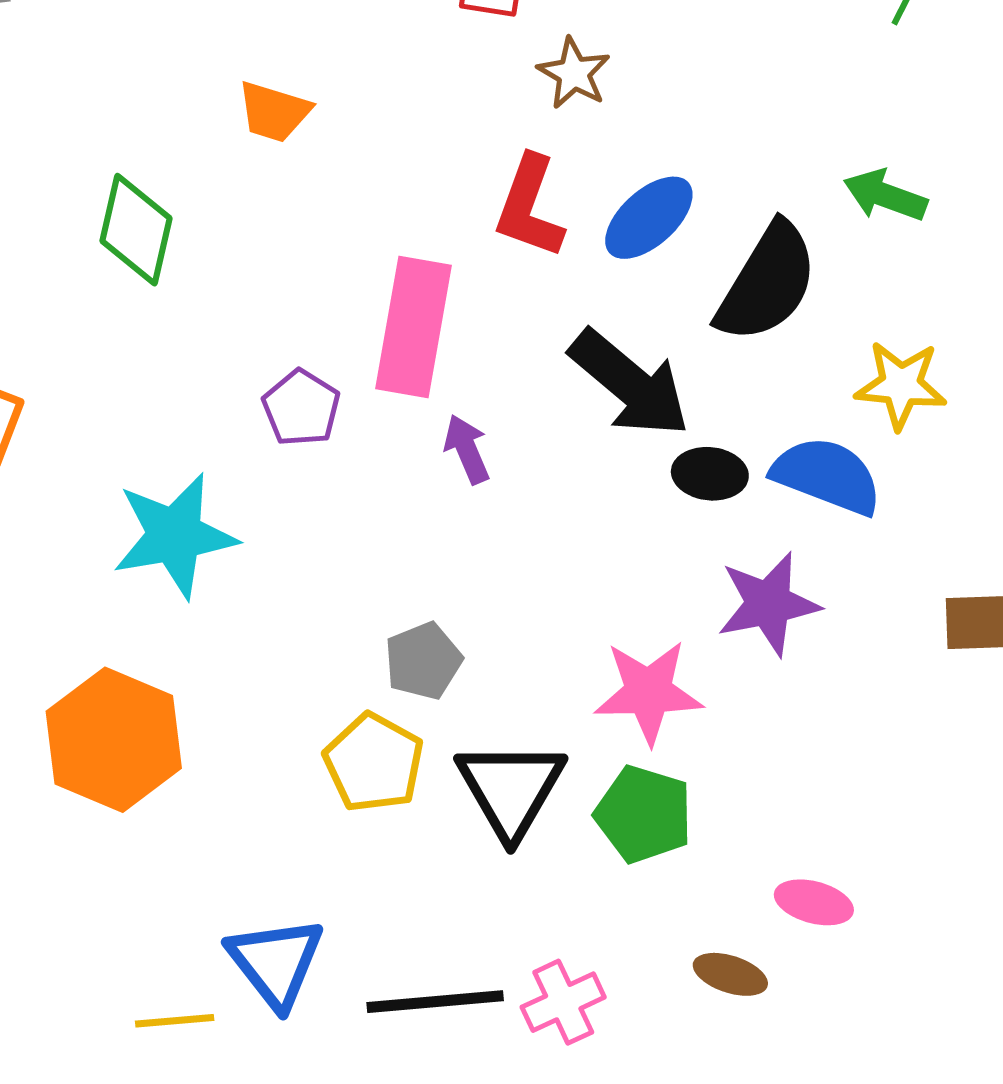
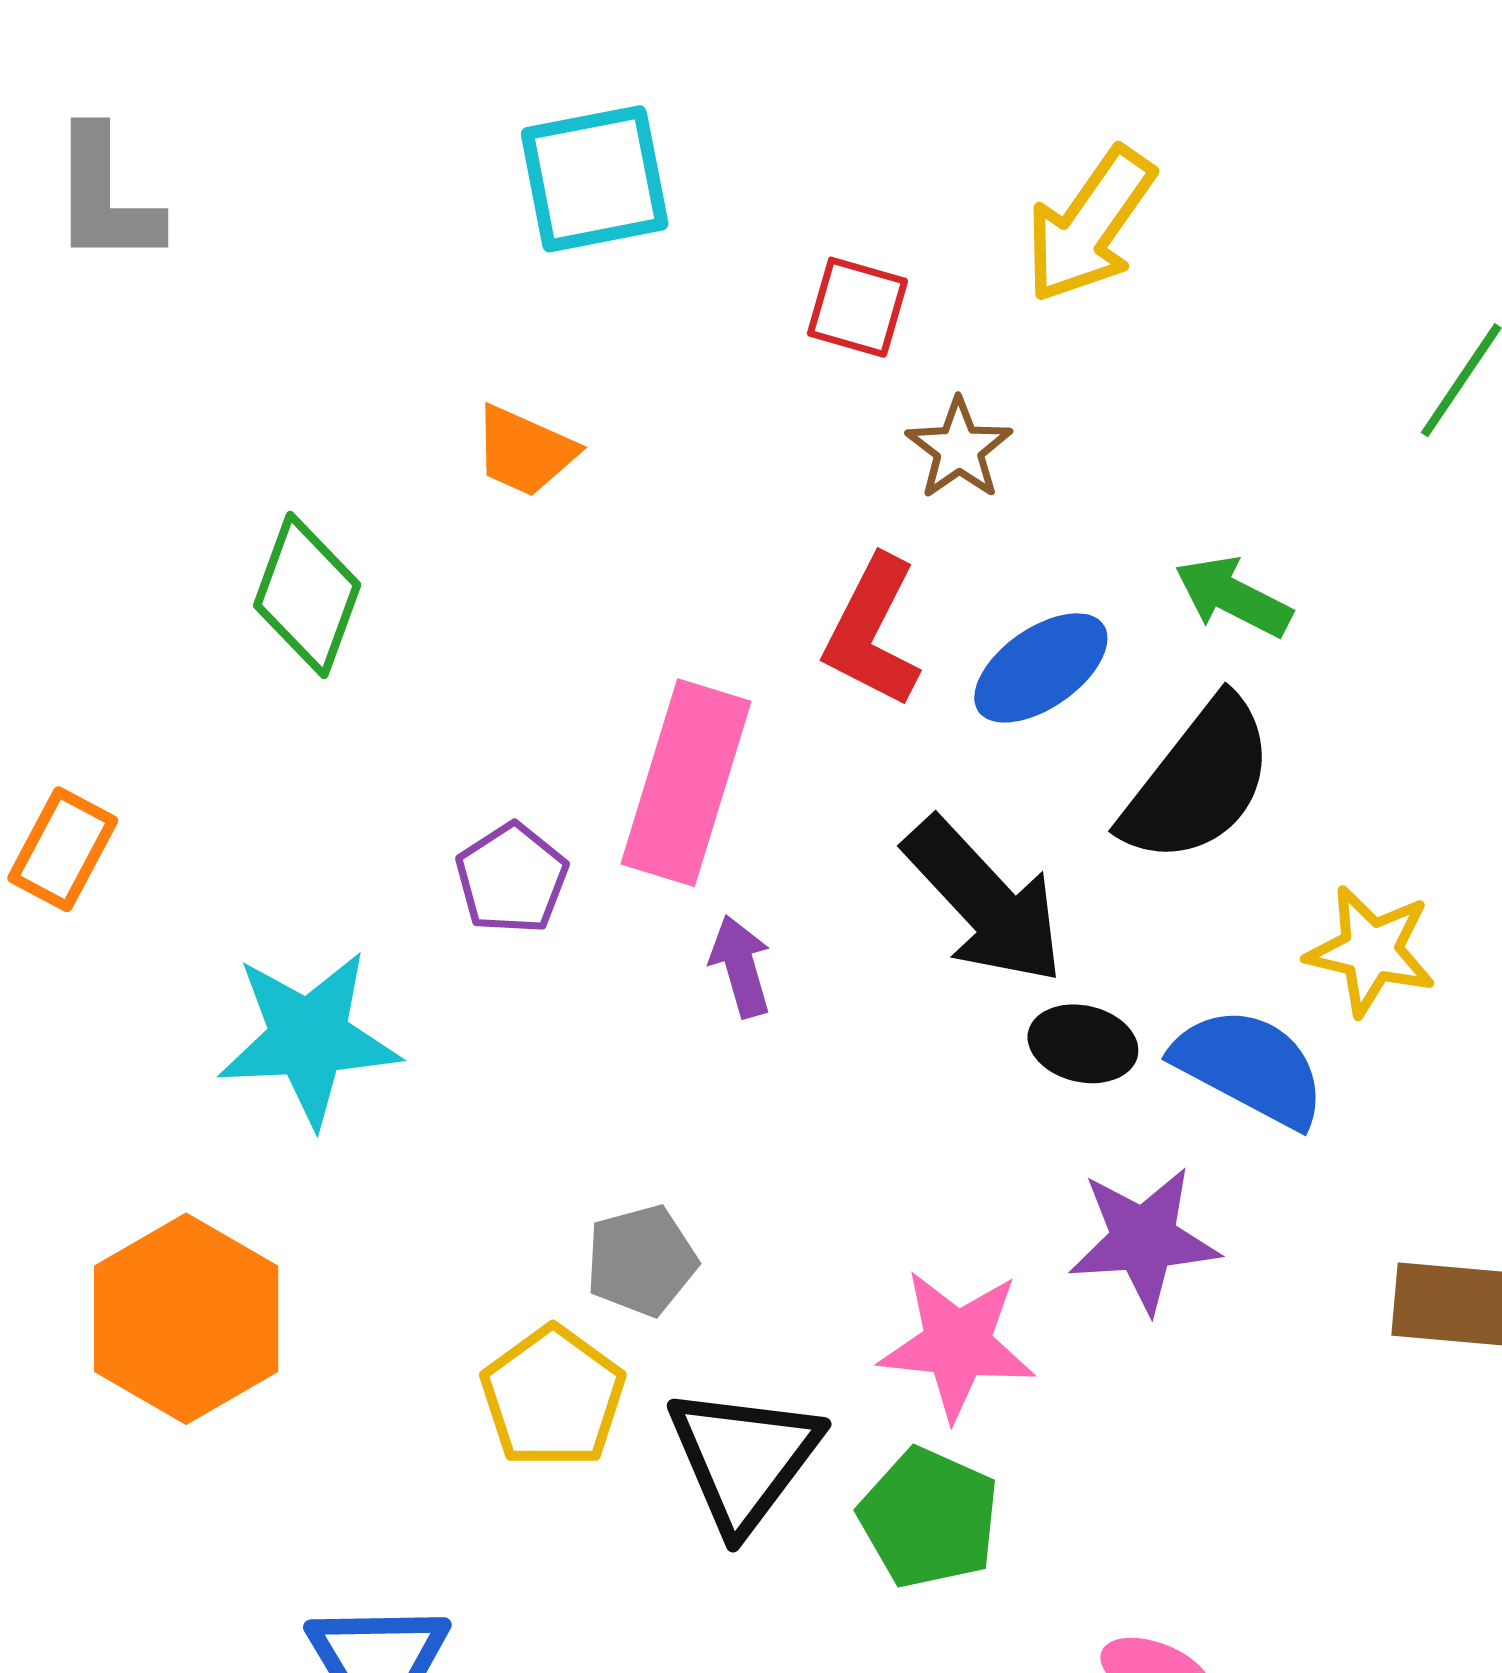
green arrow: (885, 195) -> (1233, 597), moved

